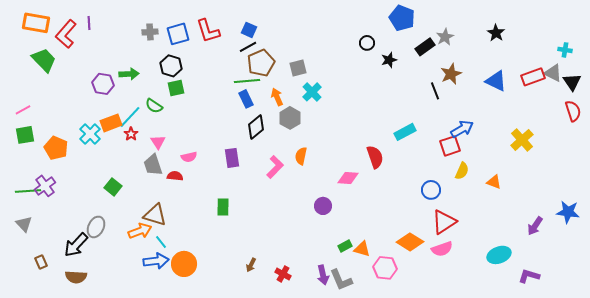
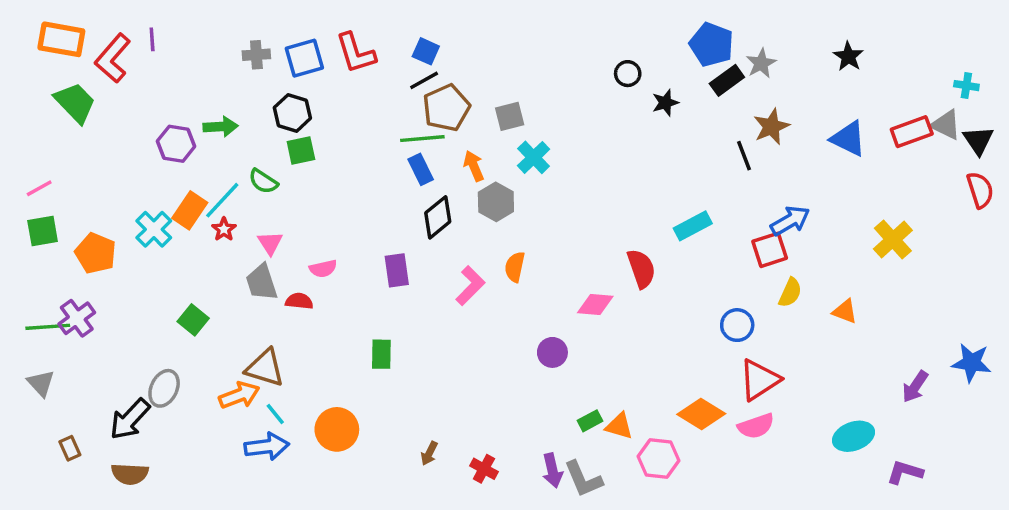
blue pentagon: (402, 18) -> (712, 44), moved
orange rectangle: (111, 123) -> (190, 210), turned -35
orange circle: (184, 264) -> (337, 429), moved

